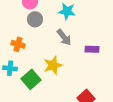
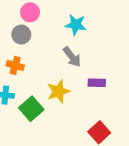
gray circle: (35, 19) -> (21, 35), moved
purple rectangle: (92, 49) -> (97, 83), moved

